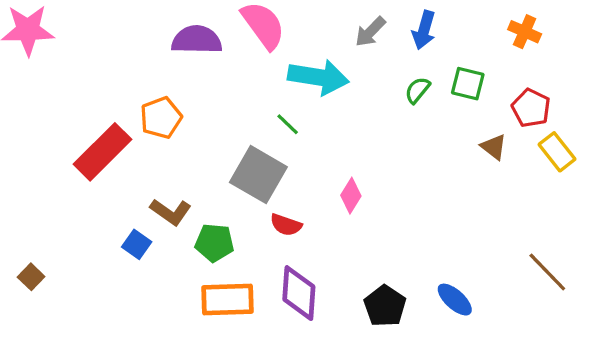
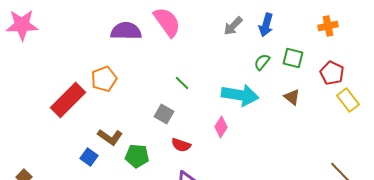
orange cross: (525, 32) -> (328, 26), turned -36
cyan arrow: (318, 77) -> (240, 95), moved
brown triangle: (494, 147) -> (292, 97), moved
gray square: (258, 175) -> (164, 114), size x0.6

